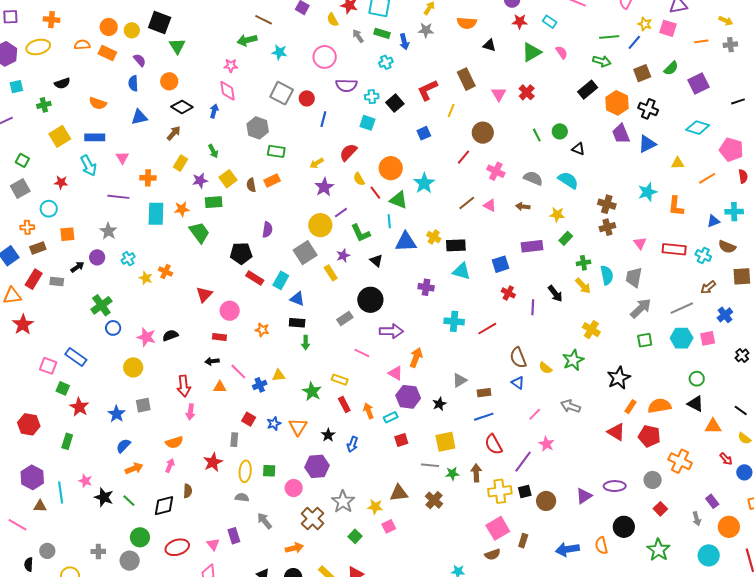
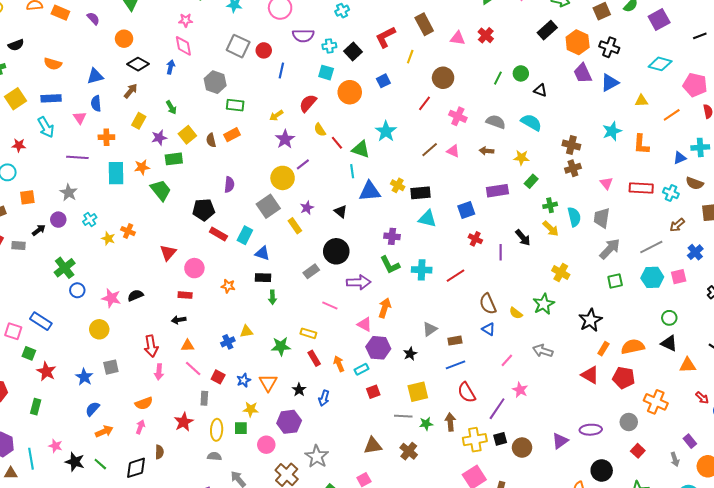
blue semicircle: (133, 83) -> (96, 103), moved
pink triangle: (499, 94) -> (458, 38), turned -49
green line: (537, 135) -> (498, 78), turned 56
orange circle: (391, 168) -> (350, 92), moved
green L-shape: (361, 233) -> (390, 265), moved
pink line: (238, 371) -> (193, 369), moved
green star: (312, 391) -> (281, 346), turned -30
yellow star: (375, 507) -> (251, 409), moved

